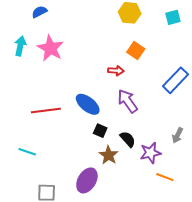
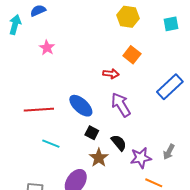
cyan arrow: (20, 46) -> (15, 25), moved
pink star: (50, 48) -> (47, 48), size x0.6
gray arrow: (178, 135) -> (169, 152), moved
cyan line: (27, 152) -> (51, 144), moved

